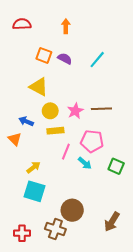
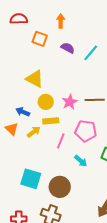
orange square: (44, 55) -> (40, 39), moved
purple semicircle: (65, 59) -> (68, 48), moved
cyan arrow: (85, 163) -> (81, 161), moved
yellow arrow: (33, 167) -> (34, 132), moved
brown circle: (72, 210) -> (60, 187), moved

